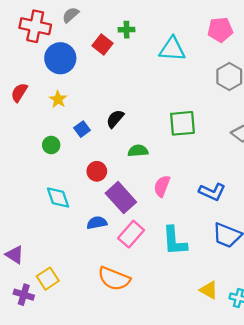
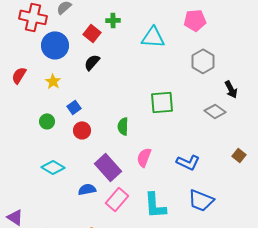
black semicircle: (115, 119) -> (92, 62), moved
green semicircle: (138, 151) -> (123, 126), turned -84
red circle: (97, 171) -> (82, 130), moved
cyan diamond: (58, 198) -> (53, 167), turned -40

